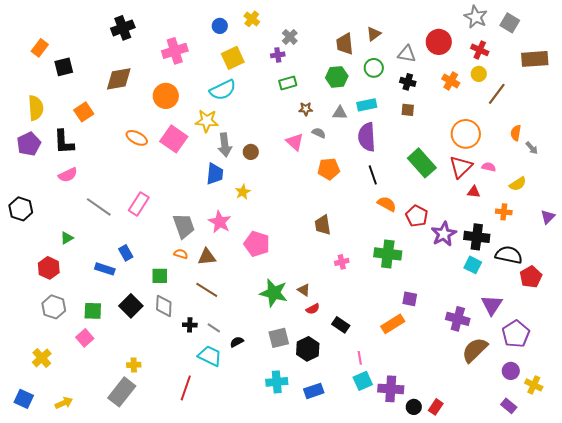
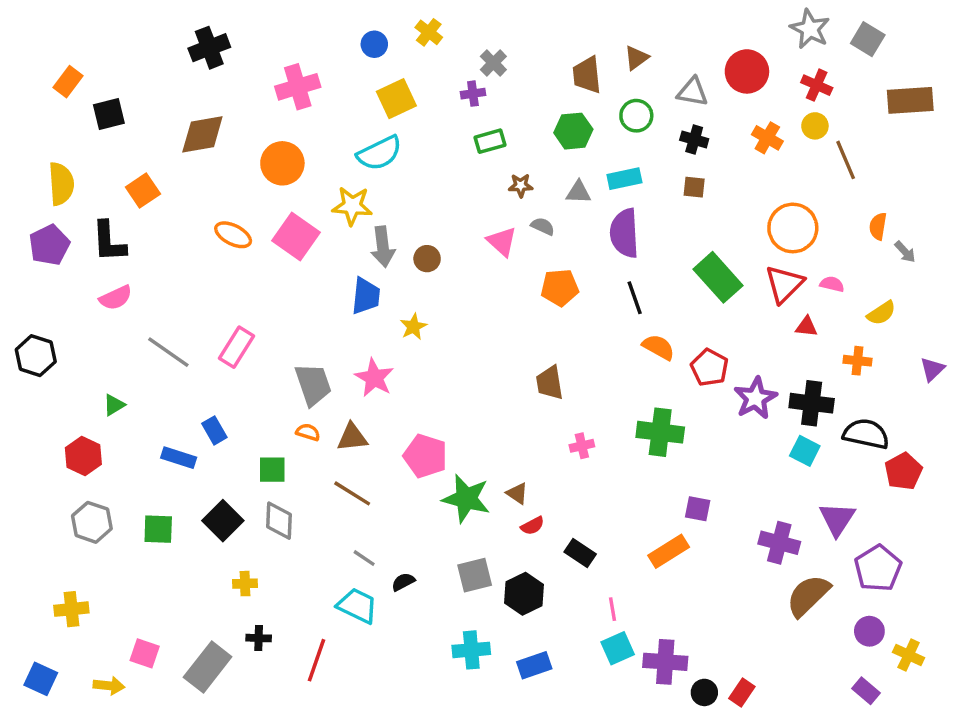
brown line: (497, 94) -> (846, 160), turned -60
pink pentagon: (257, 244) -> (425, 456), moved
black cross: (190, 325) -> (259, 638), moved
pink square: (85, 338) -> (145, 653), moved, turned -30
yellow cross: (42, 358) -> (71, 609), turned 36
yellow cross: (134, 365) -> (245, 584), moved
yellow arrow: (64, 403) -> (109, 686), turned 30

